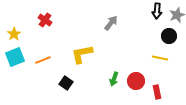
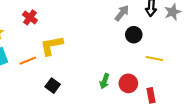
gray arrow: (111, 23) -> (122, 13), moved
black circle: (169, 36) -> (134, 35), moved
yellow L-shape: (82, 54) -> (52, 46), moved

